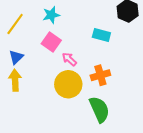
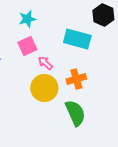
cyan rectangle: (101, 35) -> (77, 39), size x1.5
pink square: (51, 42) -> (27, 46), turned 30

